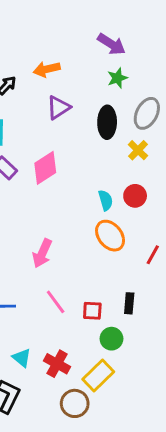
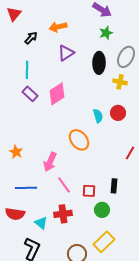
yellow cross: (138, 150) -> (120, 82), turned -32
orange ellipse: (110, 236) -> (79, 140), moved
pink arrow: (42, 253) -> (50, 162), moved
red cross: (57, 364) -> (63, 214), moved, turned -36
yellow rectangle: (98, 375) -> (104, 242), moved

